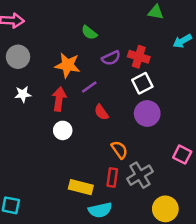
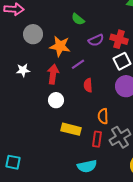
gray circle: (18, 57) -> (33, 34), moved
red semicircle: (101, 112) -> (88, 85), turned 32
orange semicircle: (119, 150) -> (103, 116), turned -147
yellow rectangle: (81, 187) -> (71, 129), moved

